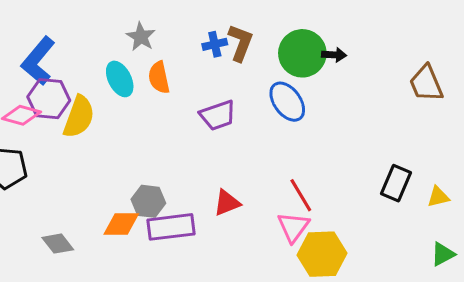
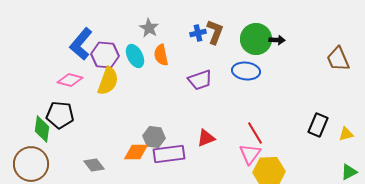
purple hexagon: (49, 99) -> (105, 55), moved
blue ellipse: (287, 102) -> (246, 71), turned -48

